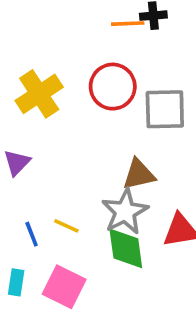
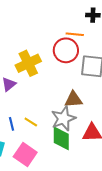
orange line: (128, 24) -> (75, 34), moved
yellow cross: (39, 94) -> (28, 63), moved

